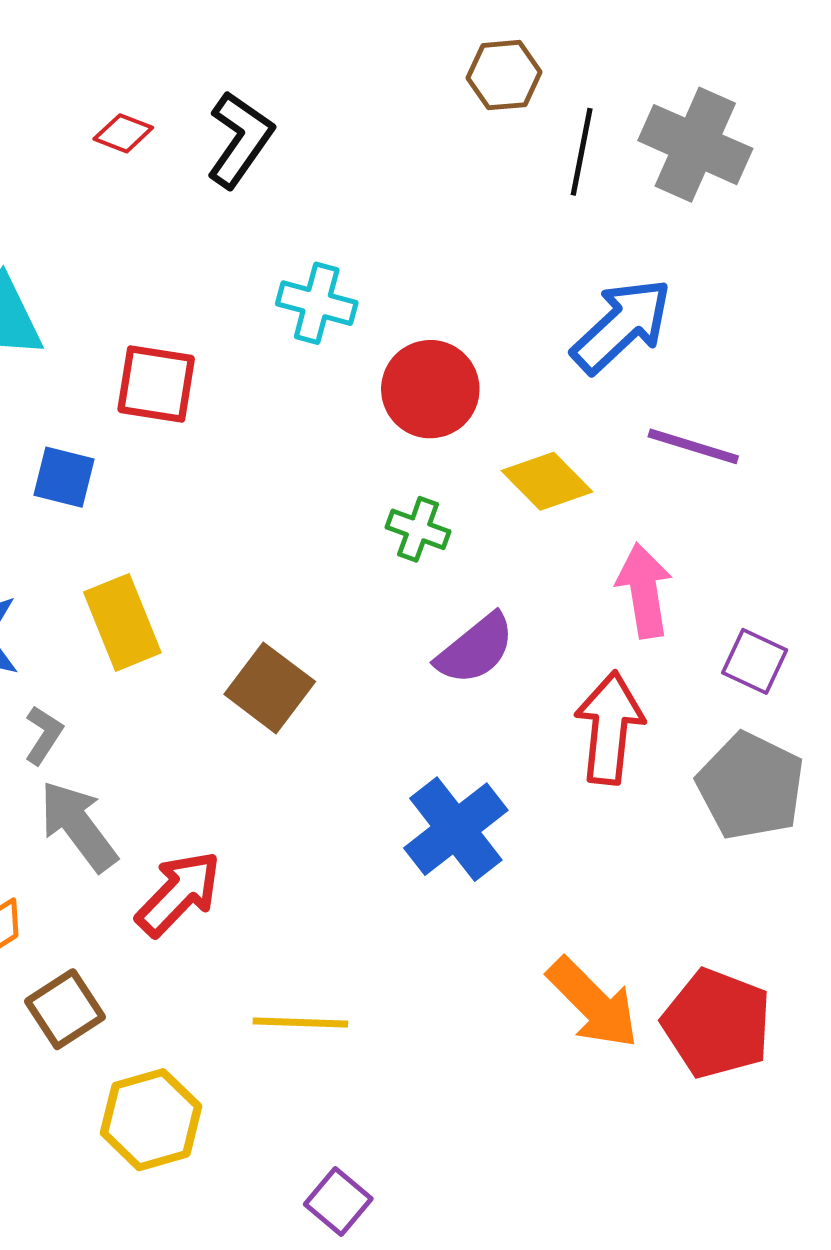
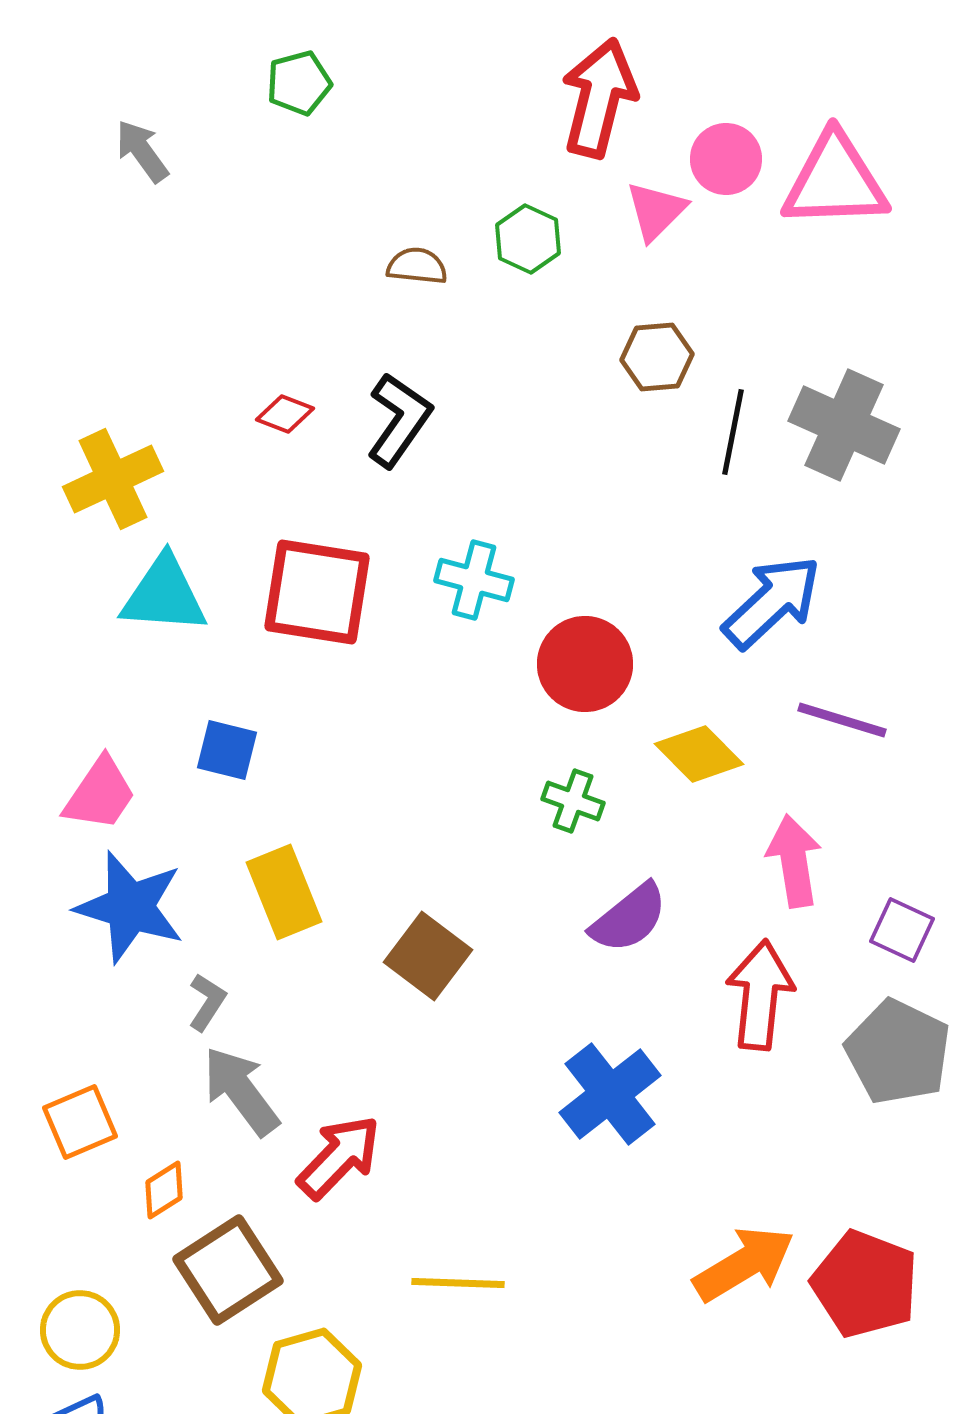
red square: (156, 384) -> (317, 592), moved, size x1.4
orange arrow: (593, 1003) -> (744, 1264), turned -76
brown square: (65, 1009) -> (228, 1270), size x1.4

